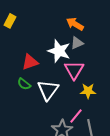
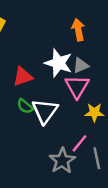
orange arrow: (75, 24) -> (78, 30), turned 48
gray triangle: (77, 43) -> (81, 65), moved
green semicircle: (24, 84) -> (25, 106), moved

